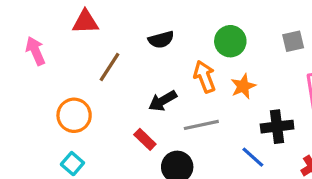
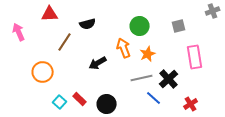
black semicircle: (161, 40) -> (88, 24), moved
gray line: (201, 125) -> (142, 78), moved
black cross: (277, 127) -> (169, 79), turned -36
red rectangle: (145, 139) -> (80, 99), moved
cyan square: (72, 164) -> (60, 102), moved

